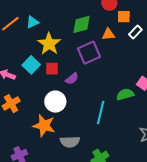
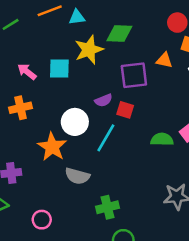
green diamond: (81, 24) -> (119, 34), moved
cyan square: (31, 65) -> (59, 69), turned 30
red square: (52, 69) -> (125, 110), moved
cyan line: (101, 112) -> (106, 138), moved

